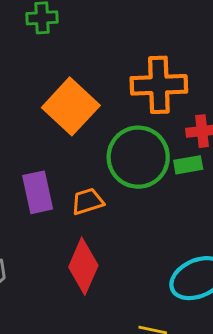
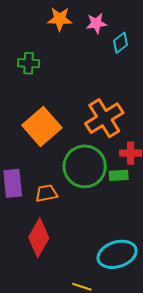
orange cross: (159, 85) -> (104, 118), turned -36

